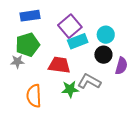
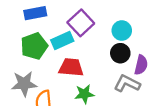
cyan rectangle: (78, 41) -> (62, 41), moved
gray star: (17, 62) -> (24, 84), moved, size x1.6
gray L-shape: (89, 81) -> (127, 83), moved

